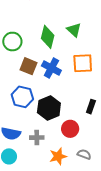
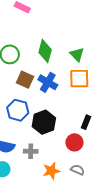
green triangle: (74, 30) -> (77, 54), moved
red circle: (70, 129) -> (74, 142), moved

